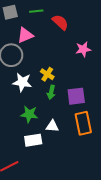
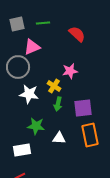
red semicircle: (60, 22) -> (77, 34), moved
pink star: (83, 49) -> (70, 71), moved
white rectangle: (33, 140) -> (22, 150), moved

